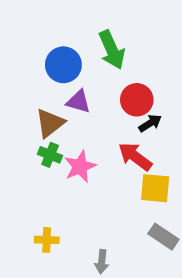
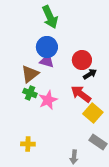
green arrow: (112, 50) -> (50, 17), moved
blue circle: (63, 65) -> (47, 47), moved
yellow square: (155, 188) -> (93, 113), turned 36
gray arrow: (102, 262) -> (74, 157), moved

